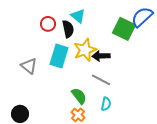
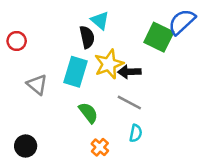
red circle: (48, 24) -> (17, 41), moved
green semicircle: (79, 96) -> (88, 113), moved

